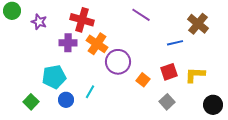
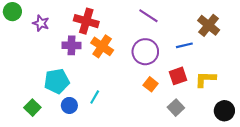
purple circle: (118, 62) -> (145, 52), moved

